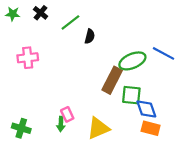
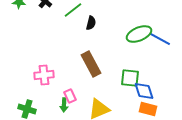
pink cross: (28, 58) -> (44, 75), moved
green ellipse: (132, 61) -> (139, 34), moved
brown rectangle: (112, 80) -> (91, 64), moved, turned -55

